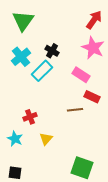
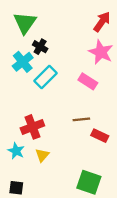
black cross: (52, 51) -> (40, 47), moved
red rectangle: (92, 97) -> (100, 136), moved
red cross: (30, 117) -> (32, 127), size x1.5
yellow triangle: (46, 139) -> (42, 155), moved

